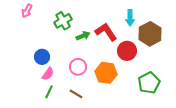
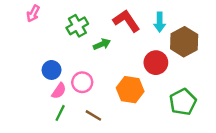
red L-shape: (106, 32) -> (126, 21), moved
pink circle: (78, 67) -> (82, 82), moved

